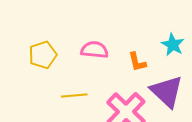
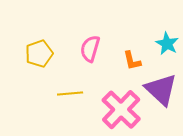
pink semicircle: (95, 50) -> (90, 49), turned -80

